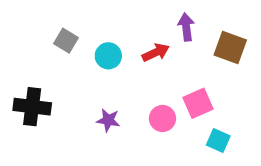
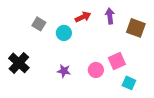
red arrow: (156, 52) -> (83, 17), moved
black cross: (32, 107) -> (19, 63), turned 35

